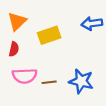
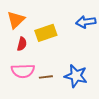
red semicircle: (14, 49) -> (22, 44), moved

